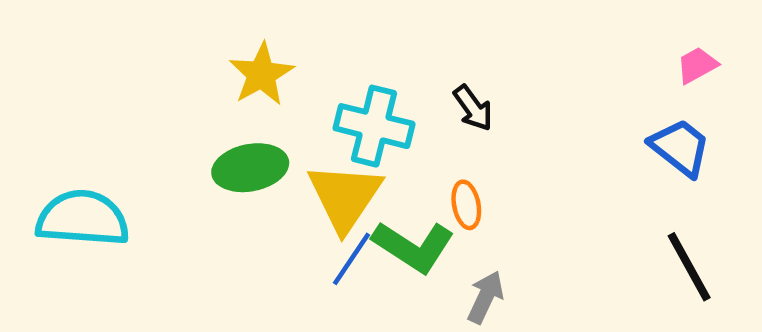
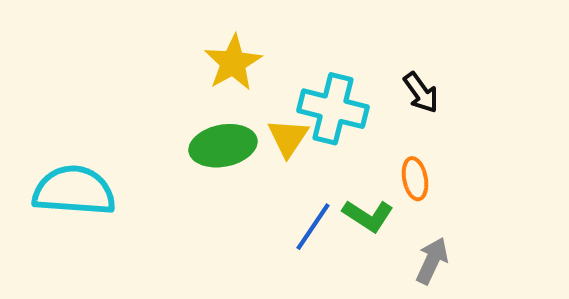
yellow triangle: (345, 197) -> (288, 138), moved, size x0.6
green L-shape: (413, 246) -> (368, 216), size x0.7

